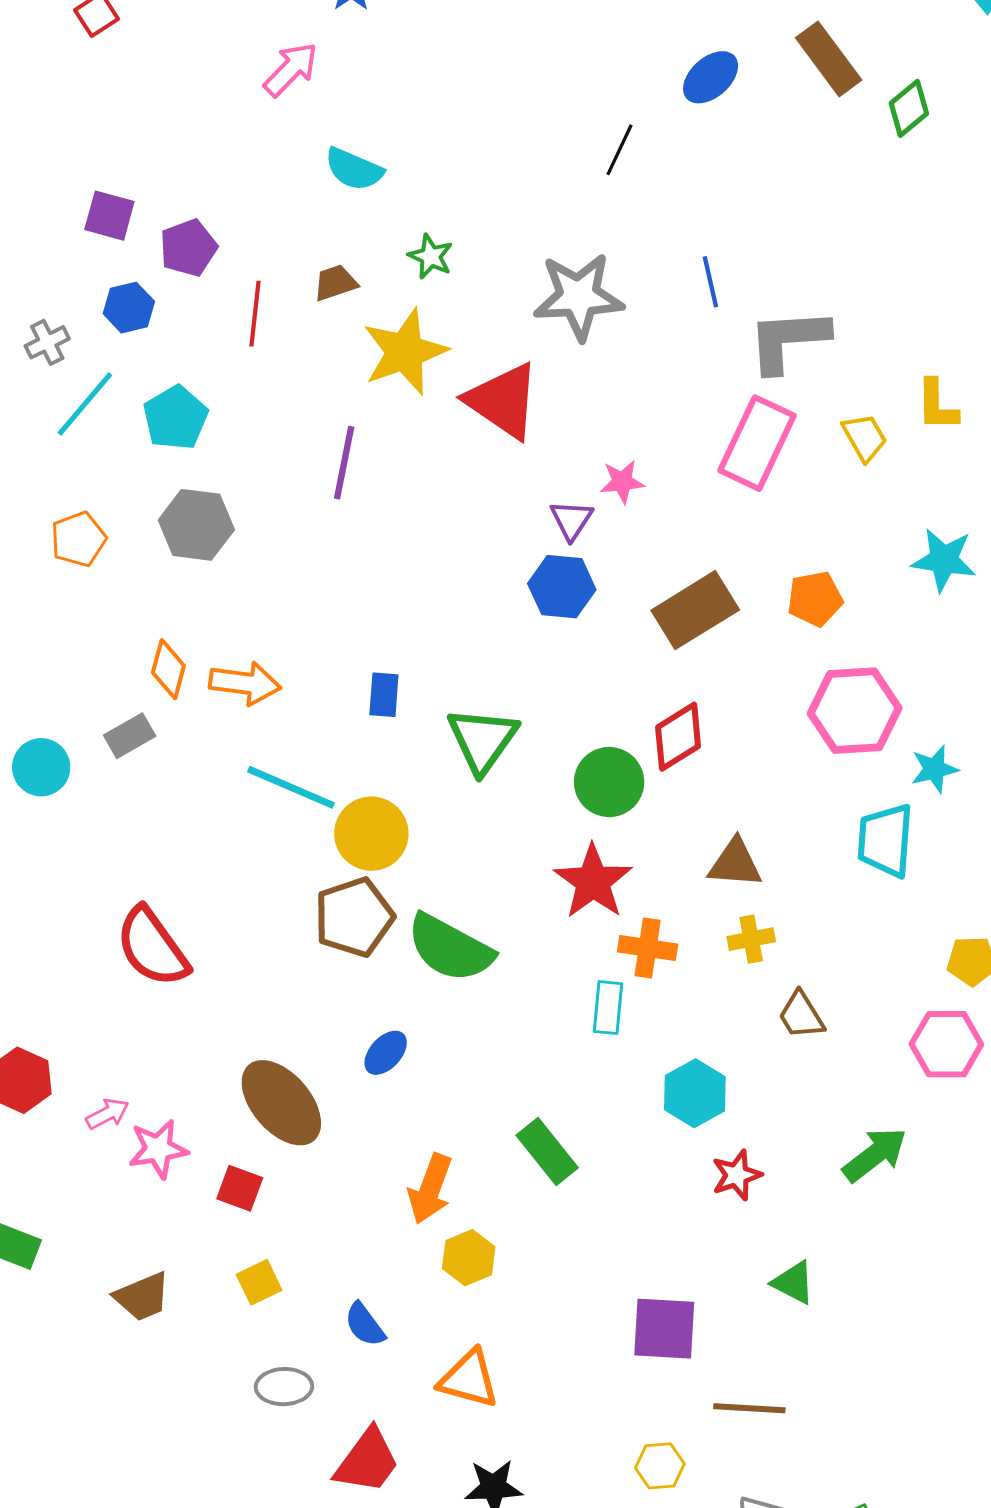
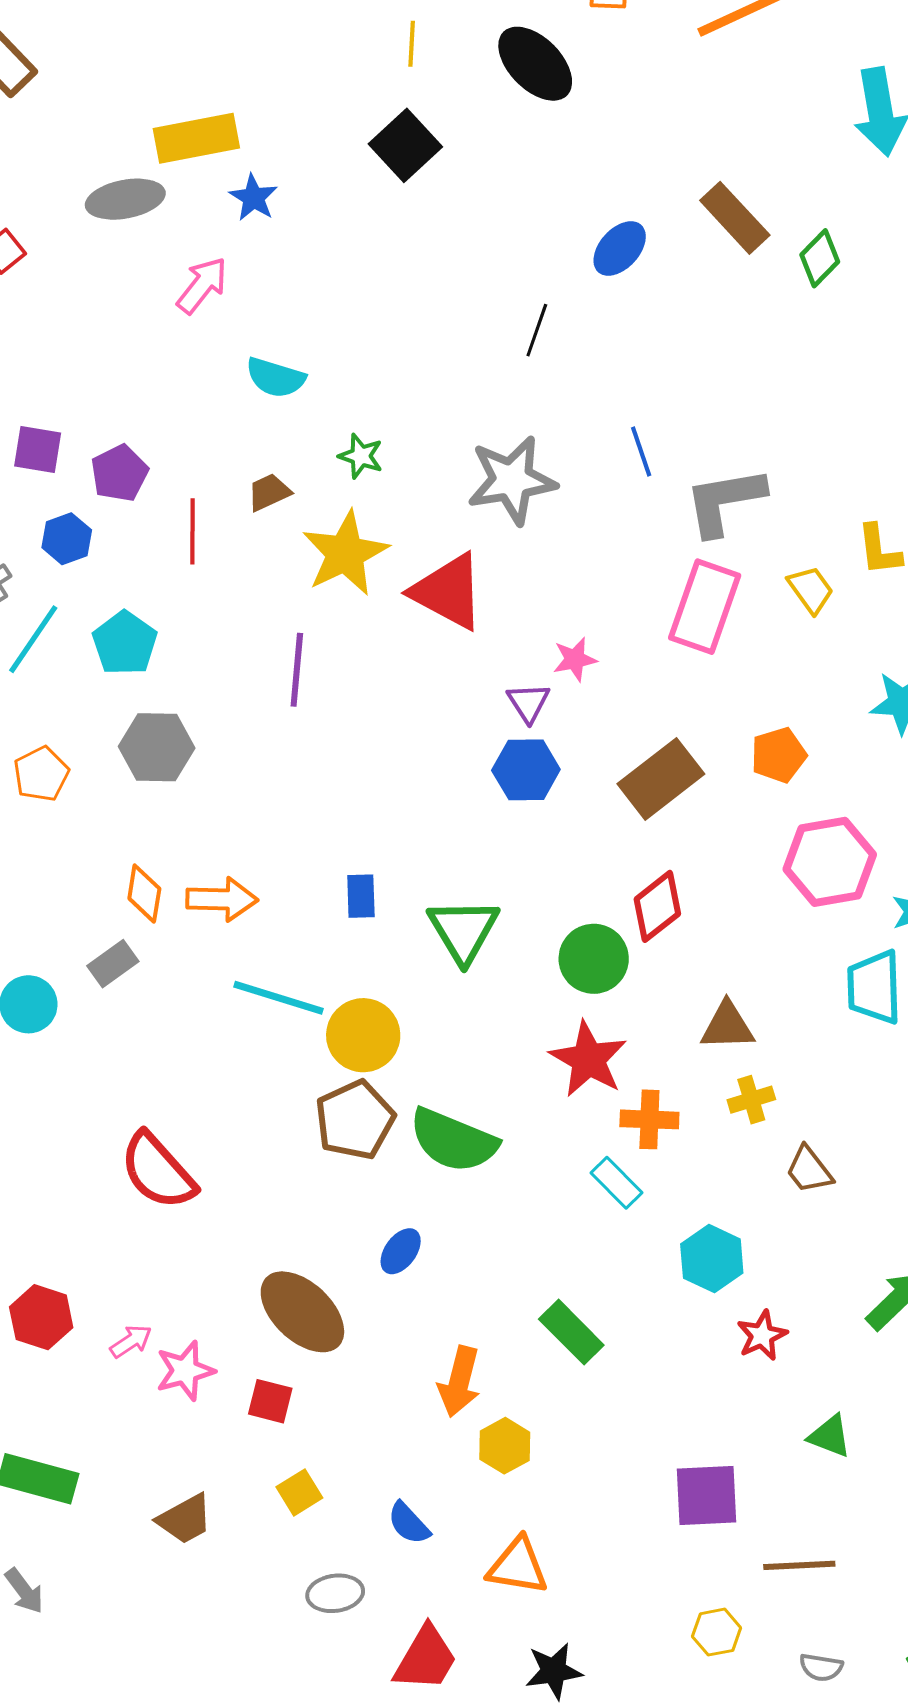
cyan rectangle: (608, 1008) -> (617, 1183), turned -44

